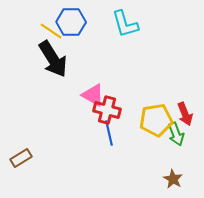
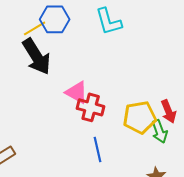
yellow line: (51, 31) -> (35, 28), turned -65
blue line: (109, 133) -> (98, 149), moved

